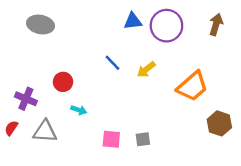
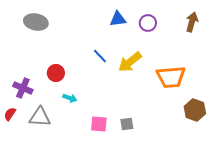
purple circle: (166, 26) -> (148, 23), size x0.6
yellow arrow: (146, 70) -> (130, 62), size x1.4
orange trapezoid: (192, 86) -> (171, 77), turned 36

